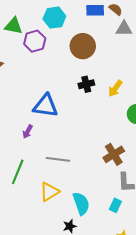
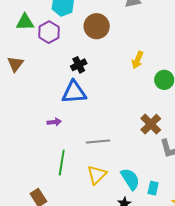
black cross: (86, 84) -> (79, 65), moved
purple arrow: (28, 132) -> (54, 122), moved, turned -112
cyan rectangle: (115, 205) -> (153, 188), moved

